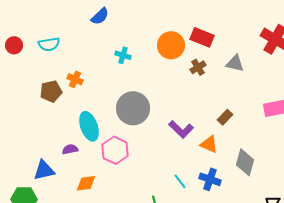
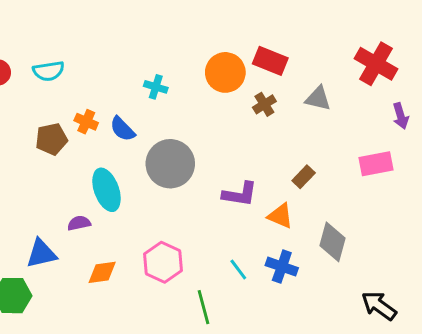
blue semicircle: (100, 16) -> (122, 129), moved, turned 90
purple L-shape: (181, 129) -> (240, 194), turned -35
pink hexagon: (115, 150) -> (163, 262), moved

